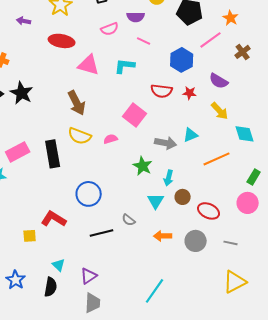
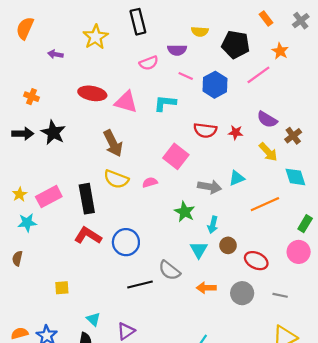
red ellipse: (62, 41) -> (92, 93), moved
brown cross: (243, 52) -> (293, 136), moved
blue hexagon: (182, 60) -> (215, 85), moved
red L-shape: (54, 219) -> (88, 236), moved
gray semicircle: (129, 220) -> (169, 270), size x1.5

